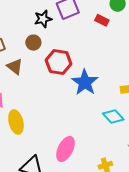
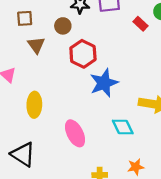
yellow ellipse: (16, 122) -> (34, 105), moved
pink ellipse: (65, 149) -> (75, 133), moved, turned -70

